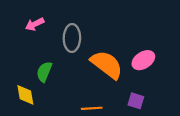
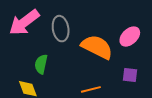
pink arrow: (35, 24) -> (24, 22), size x1.8

